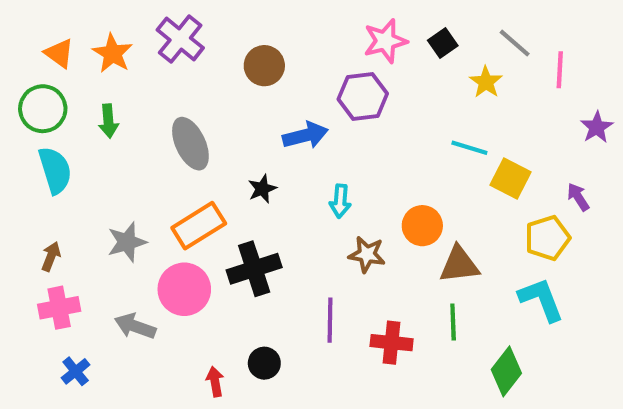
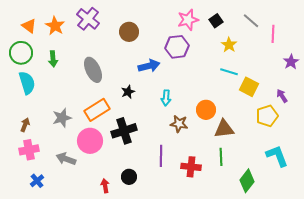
yellow star: (486, 82) -> (229, 45), moved
cyan L-shape: (541, 300) -> (277, 156), moved

